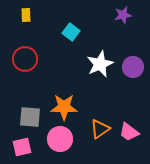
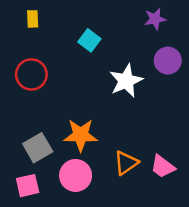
purple circle: (133, 67) -> (168, 61), moved
gray square: (30, 117) -> (38, 148), turned -35

